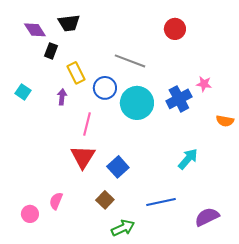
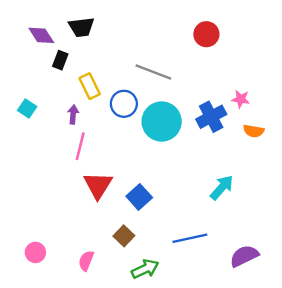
orange semicircle: (225, 121) -> (254, 131), moved
pink line: (87, 124) -> (80, 146), moved
pink semicircle: (56, 201) -> (86, 261), moved

